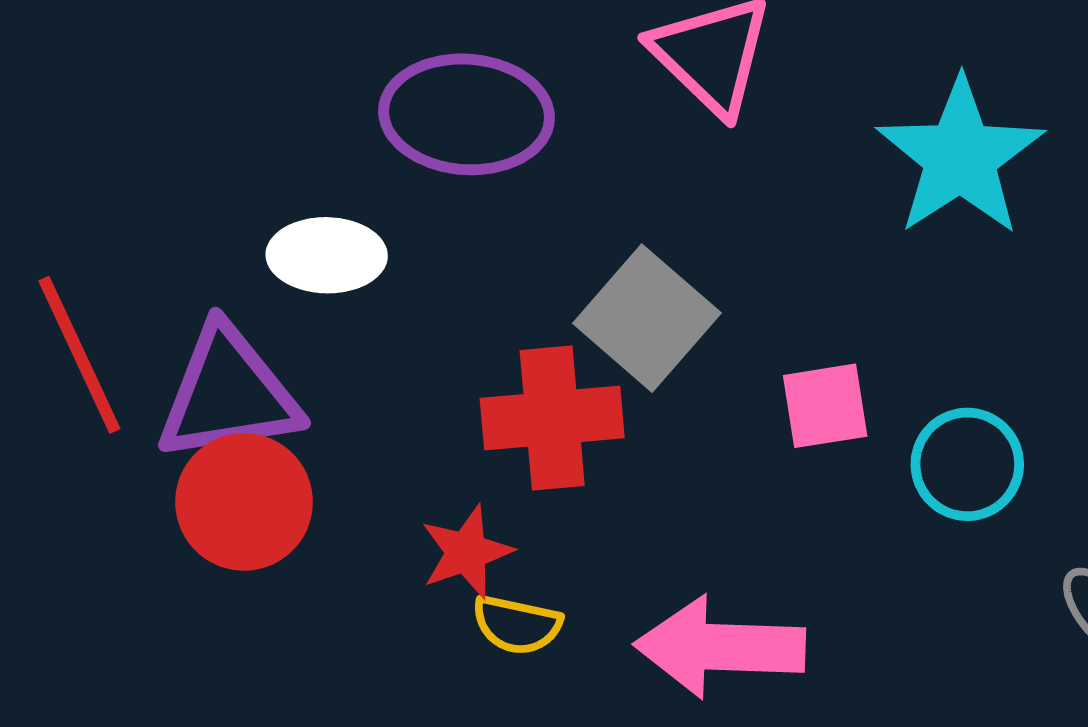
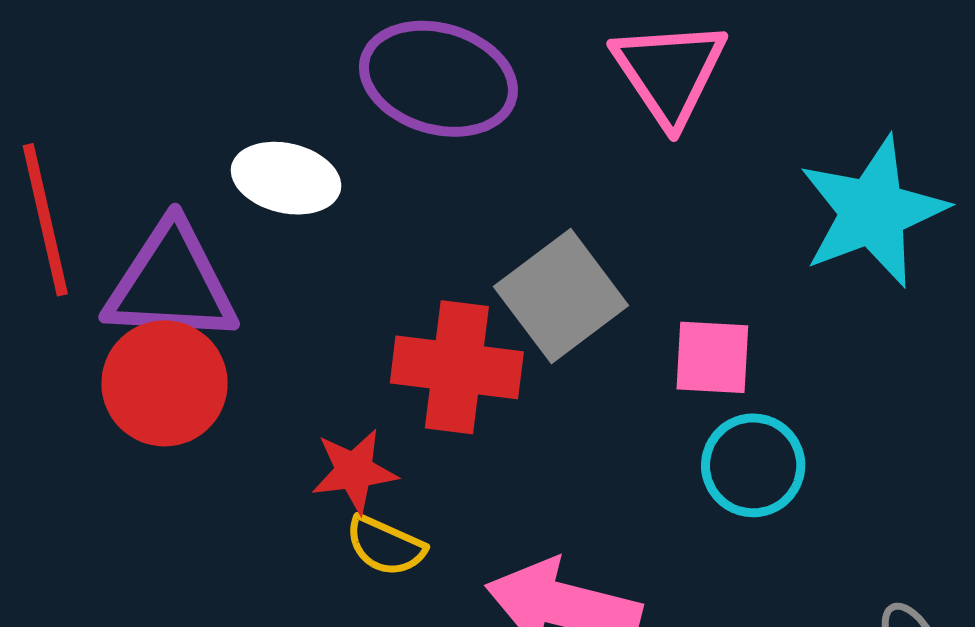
pink square: (825, 406) -> (712, 357), moved
cyan circle: (967, 464) -> (753, 465), moved

